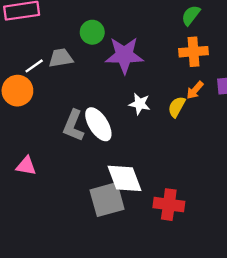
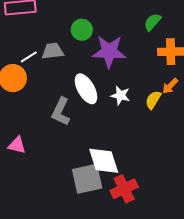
green semicircle: (191, 15) -> (152, 22), moved
white ellipse: (98, 124) -> (86, 89), moved
red cross: (169, 205) -> (124, 189), moved, turned -36

